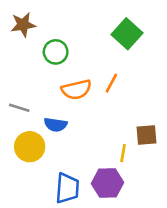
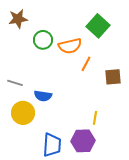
orange semicircle: (76, 90) -> (70, 46), moved
brown square: (146, 135) -> (113, 77), moved

